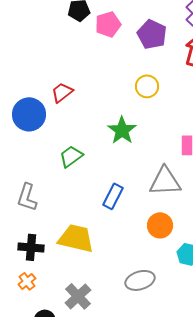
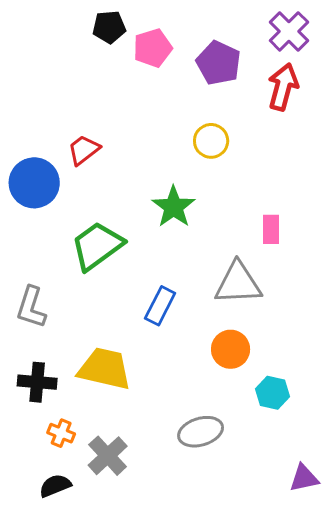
green trapezoid: (71, 156) -> (97, 246), size x1.5
orange cross: (27, 281) -> (61, 433), moved, turned -30

